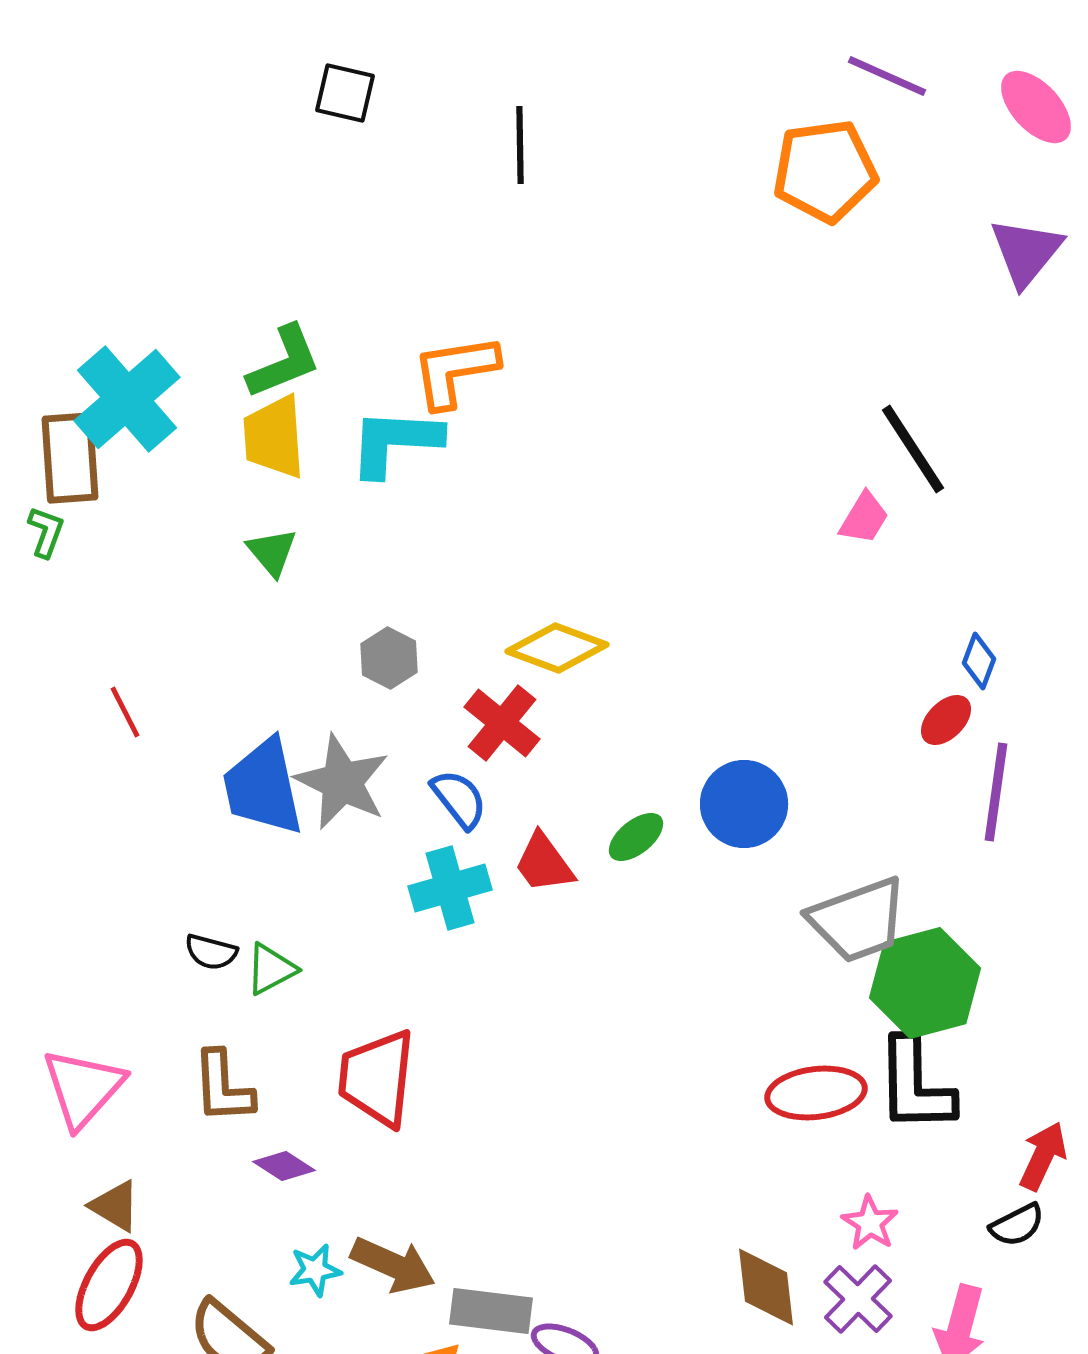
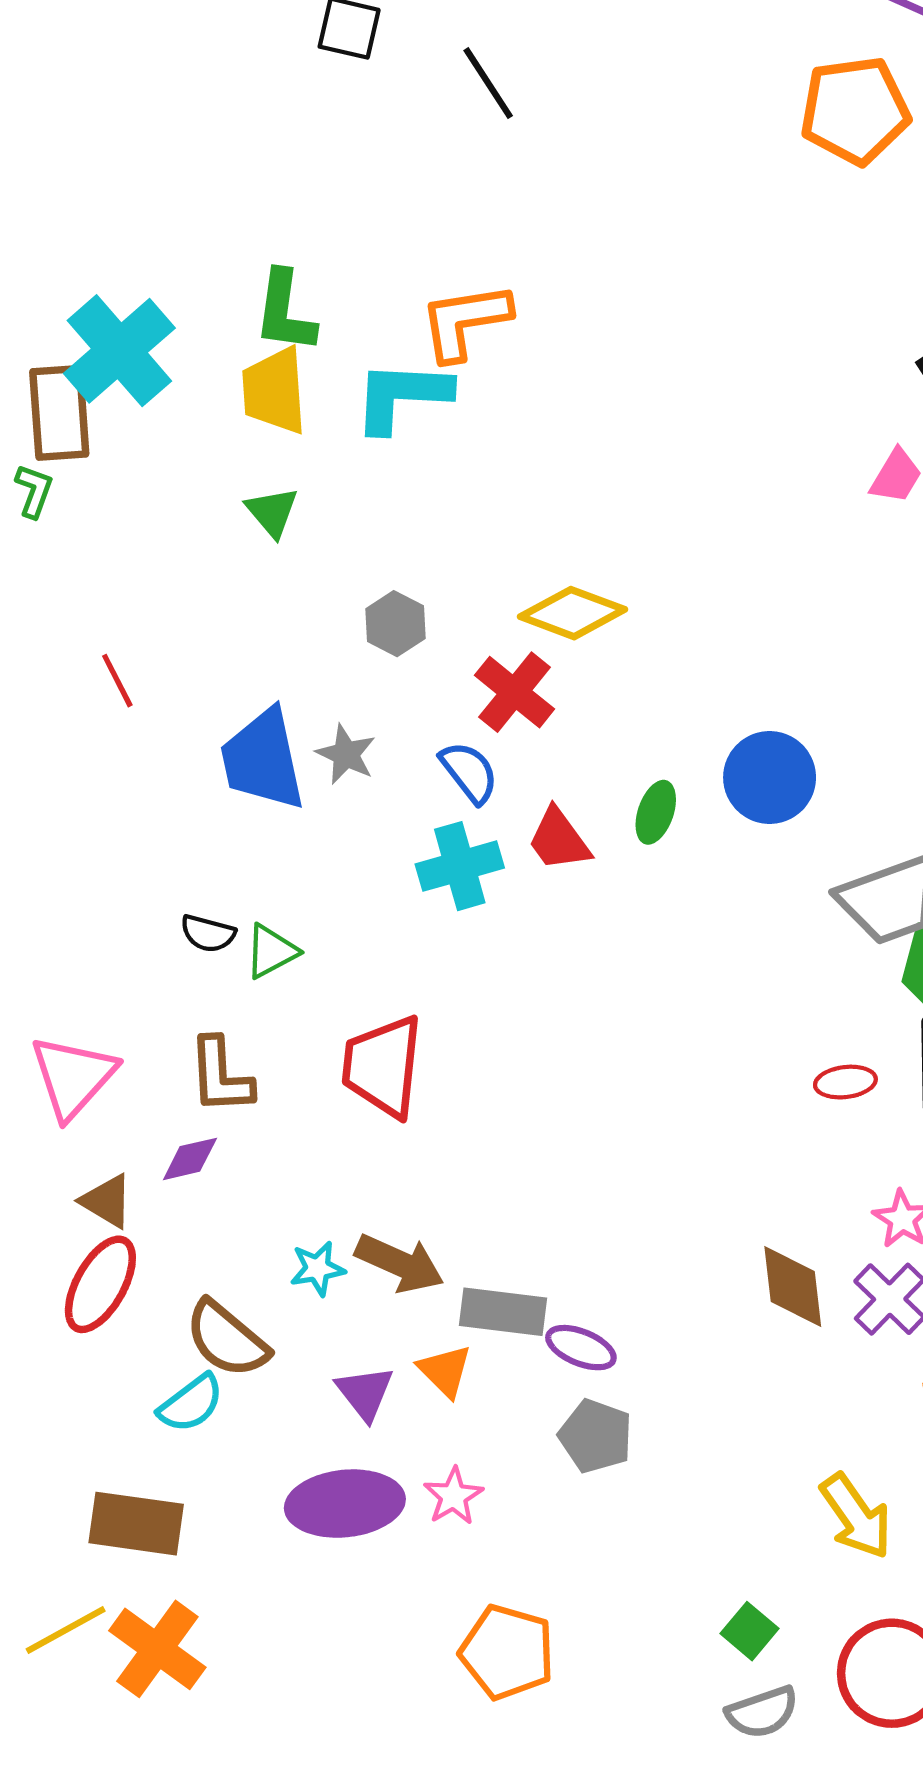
black line: (520, 145) -> (488, 83), moved, turned -32
green L-shape: (284, 362) -> (285, 312), turned 120
gray star: (342, 782) -> (346, 754), size x0.6
green ellipse: (636, 837) -> (656, 812), turned -32
red ellipse: (816, 1093) -> (845, 1082), size x0.6
purple diamond: (284, 1166) -> (190, 1159), moved, turned -46

